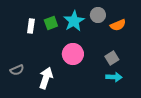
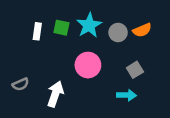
gray circle: (98, 15) -> (118, 33), moved
green square: (51, 23) -> (61, 28), turned 32
cyan arrow: (114, 77) -> (126, 95), moved

